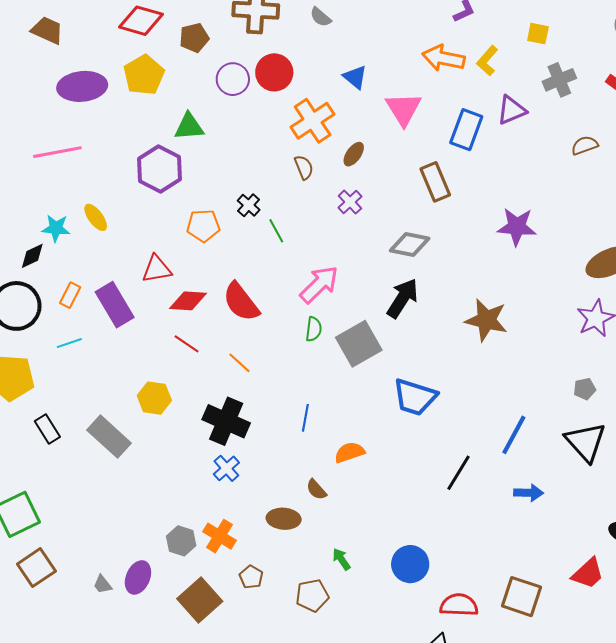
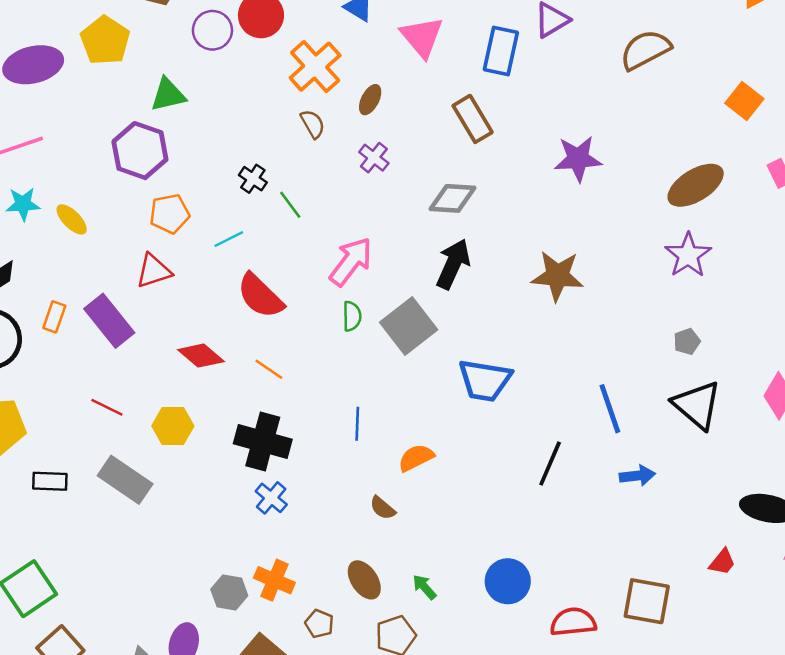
brown semicircle: (585, 145) -> (645, 50), size x1.6
orange pentagon: (203, 226) -> (170, 214), moved
cyan star: (56, 228) -> (23, 204), moved
red diamond: (188, 301) -> (201, 356), moved, turned 45
cyan line: (69, 343) -> (229, 239), moved
red line: (187, 344) -> (107, 407), moved
black rectangle: (47, 429) -> (50, 481), turned -48
blue line: (514, 435) -> (610, 409), turned -39
brown ellipse: (284, 519) -> (364, 580), moved, turned 60
red trapezoid: (588, 573) -> (722, 562), size x0.7

